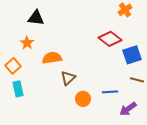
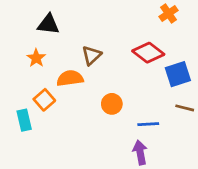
orange square: (13, 66) -> (44, 100), moved
brown triangle: (68, 78) -> (92, 55), moved
orange circle: (83, 99) -> (112, 104), moved
purple arrow: (128, 109) -> (140, 152), moved, turned 114

